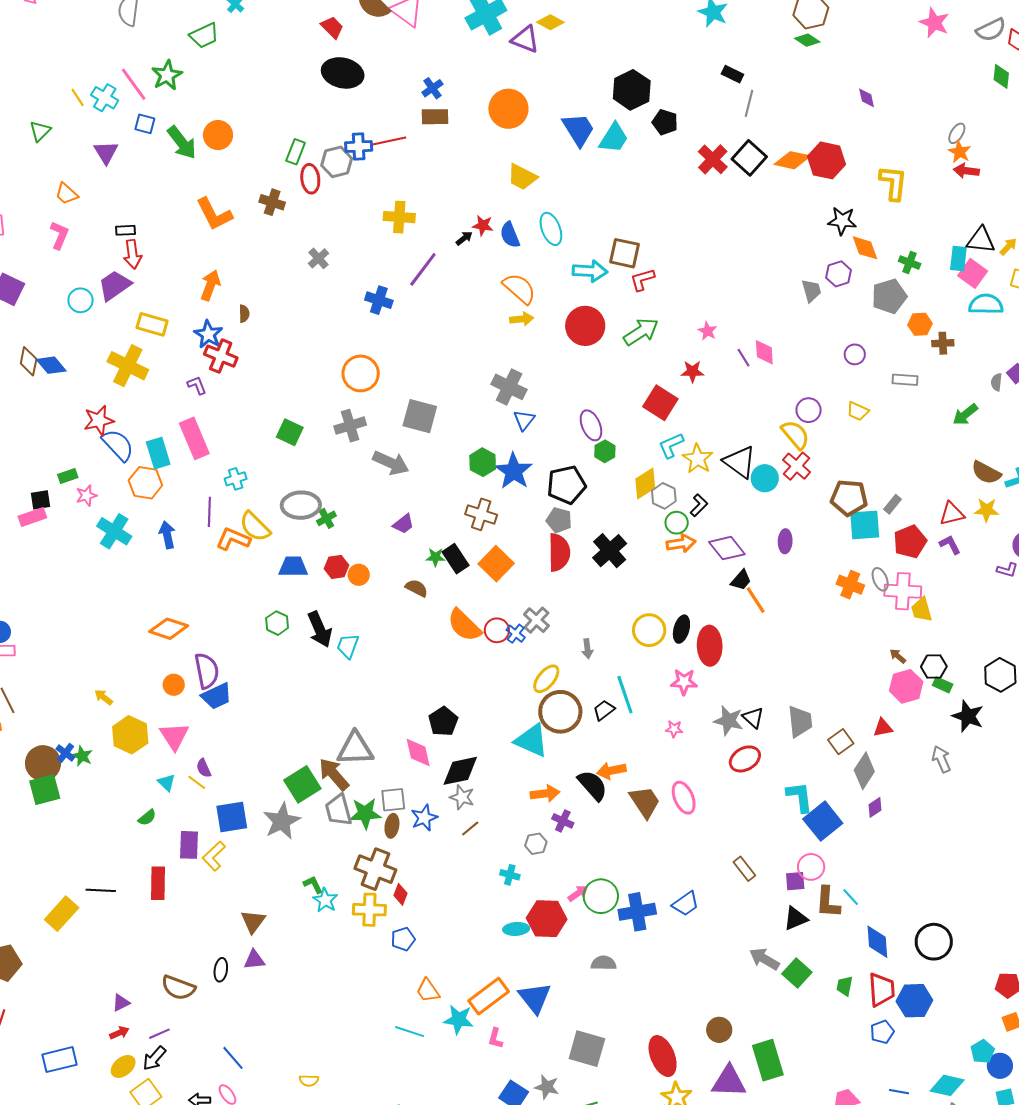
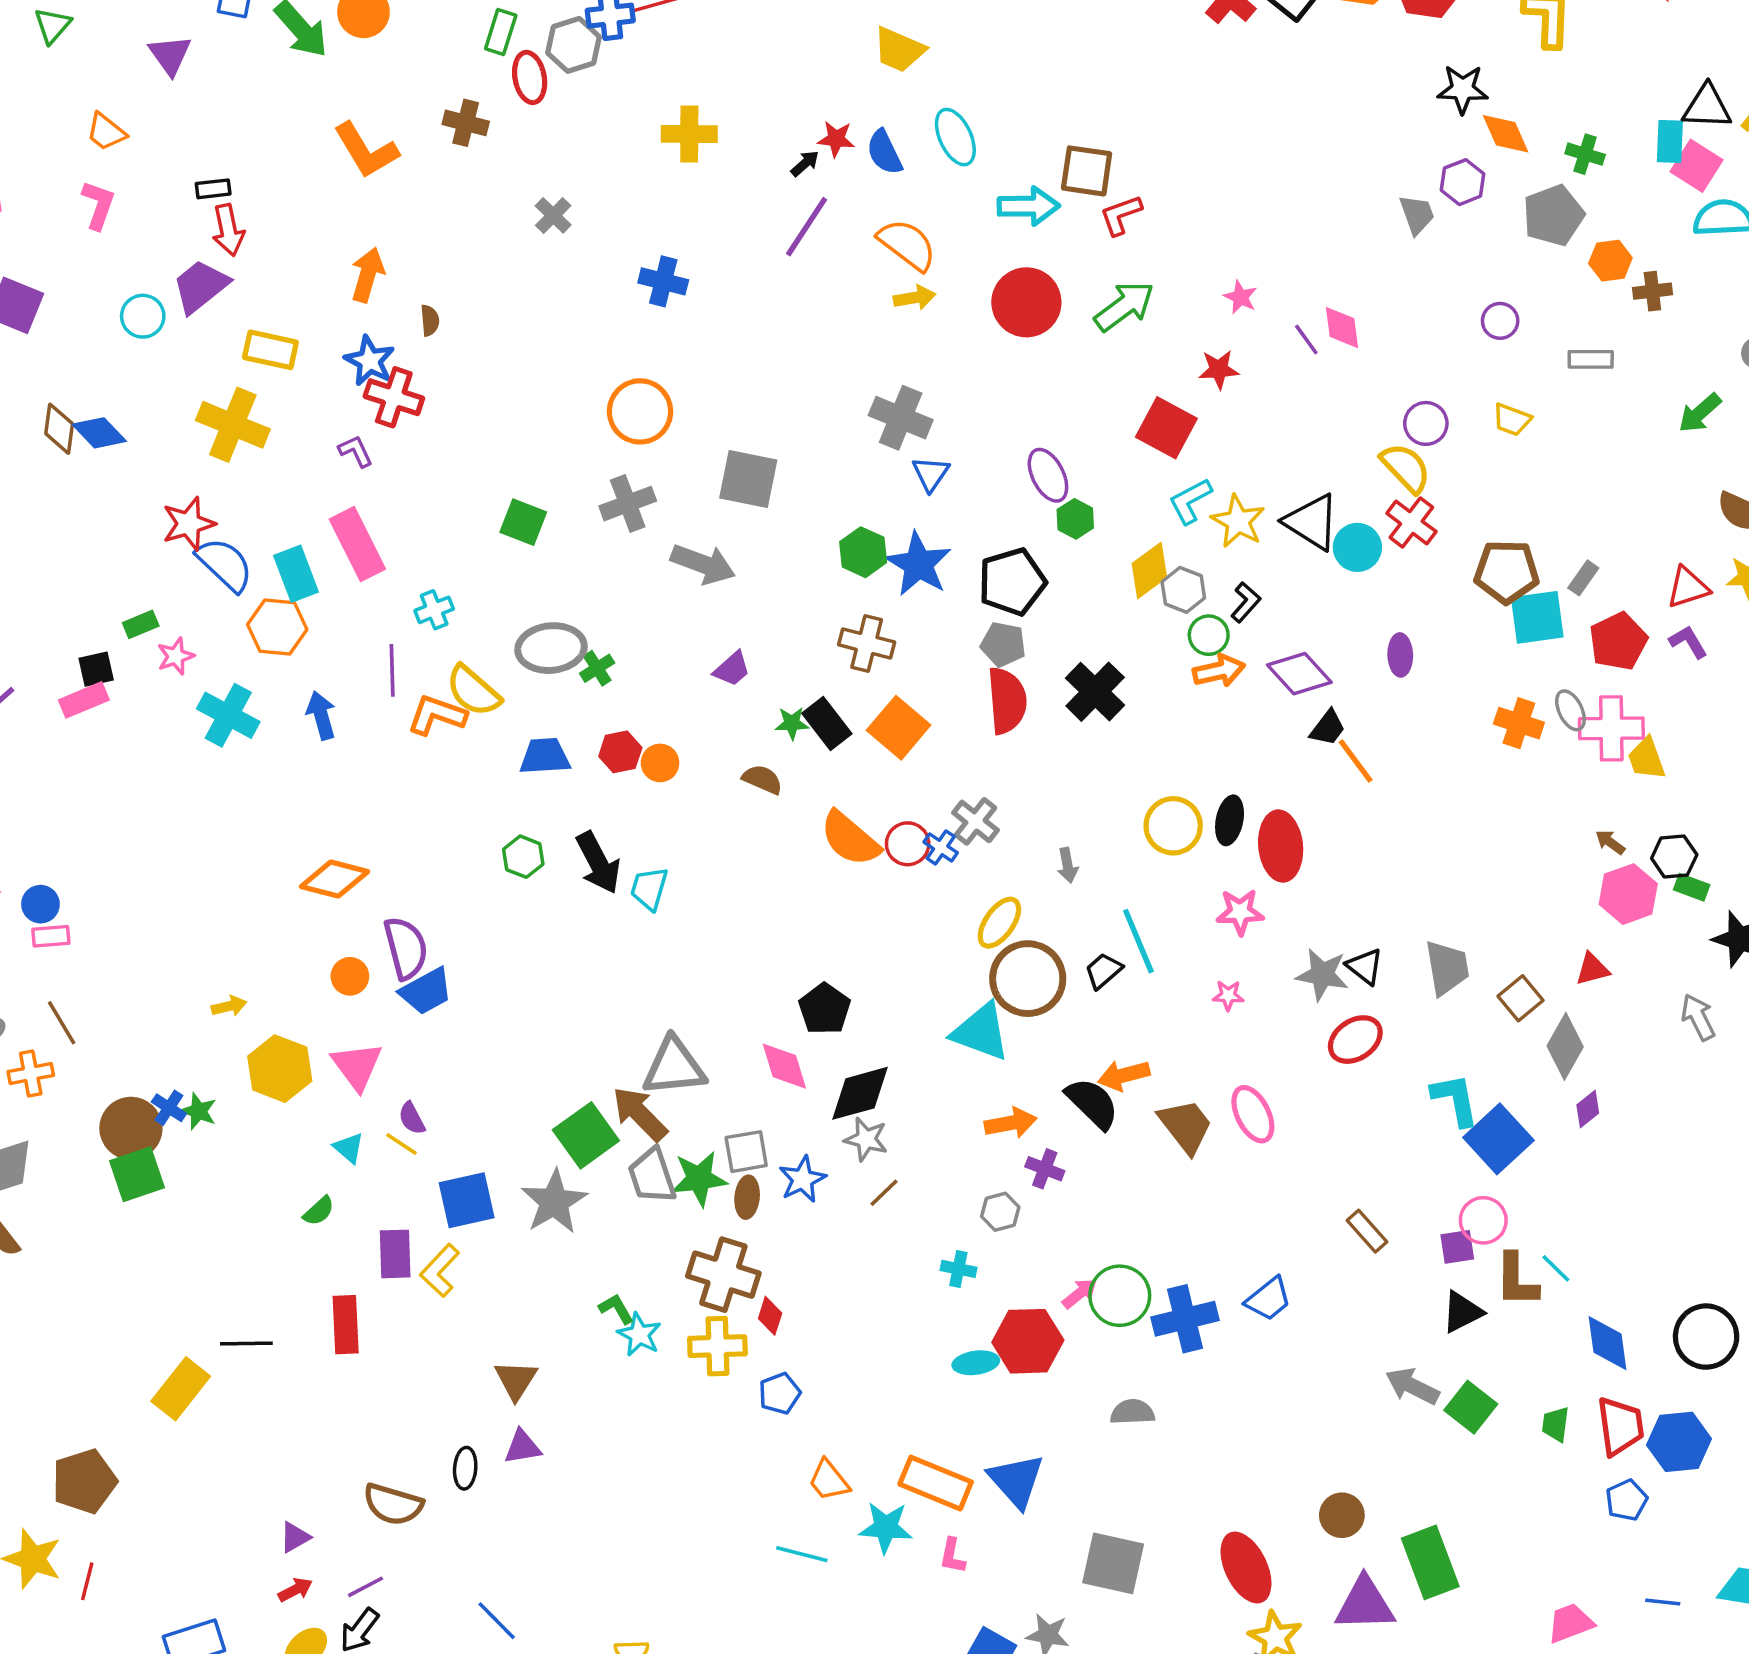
purple line: (423, 269) -> (807, 227), moved
yellow arrow: (104, 697) -> (229, 1006), turned 132
orange rectangle: (489, 996) -> (936, 1483), turned 63

